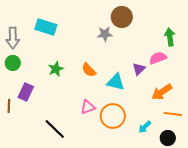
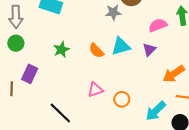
pink semicircle: (158, 58) -> (158, 25), moved
cyan triangle: (116, 82) -> (121, 46), moved, turned -30
orange circle: (113, 116) -> (122, 99), size x0.6
cyan arrow: (145, 127) -> (156, 111), size x1.5

